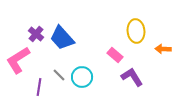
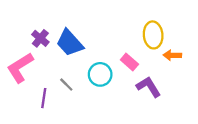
orange arrow: (163, 49) -> (172, 55), moved
cyan circle: (82, 77) -> (100, 74), moved

